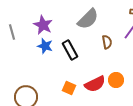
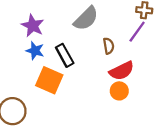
red semicircle: (95, 84) -> (122, 71), moved
orange square: (69, 88) -> (49, 80), moved, size x1.6

